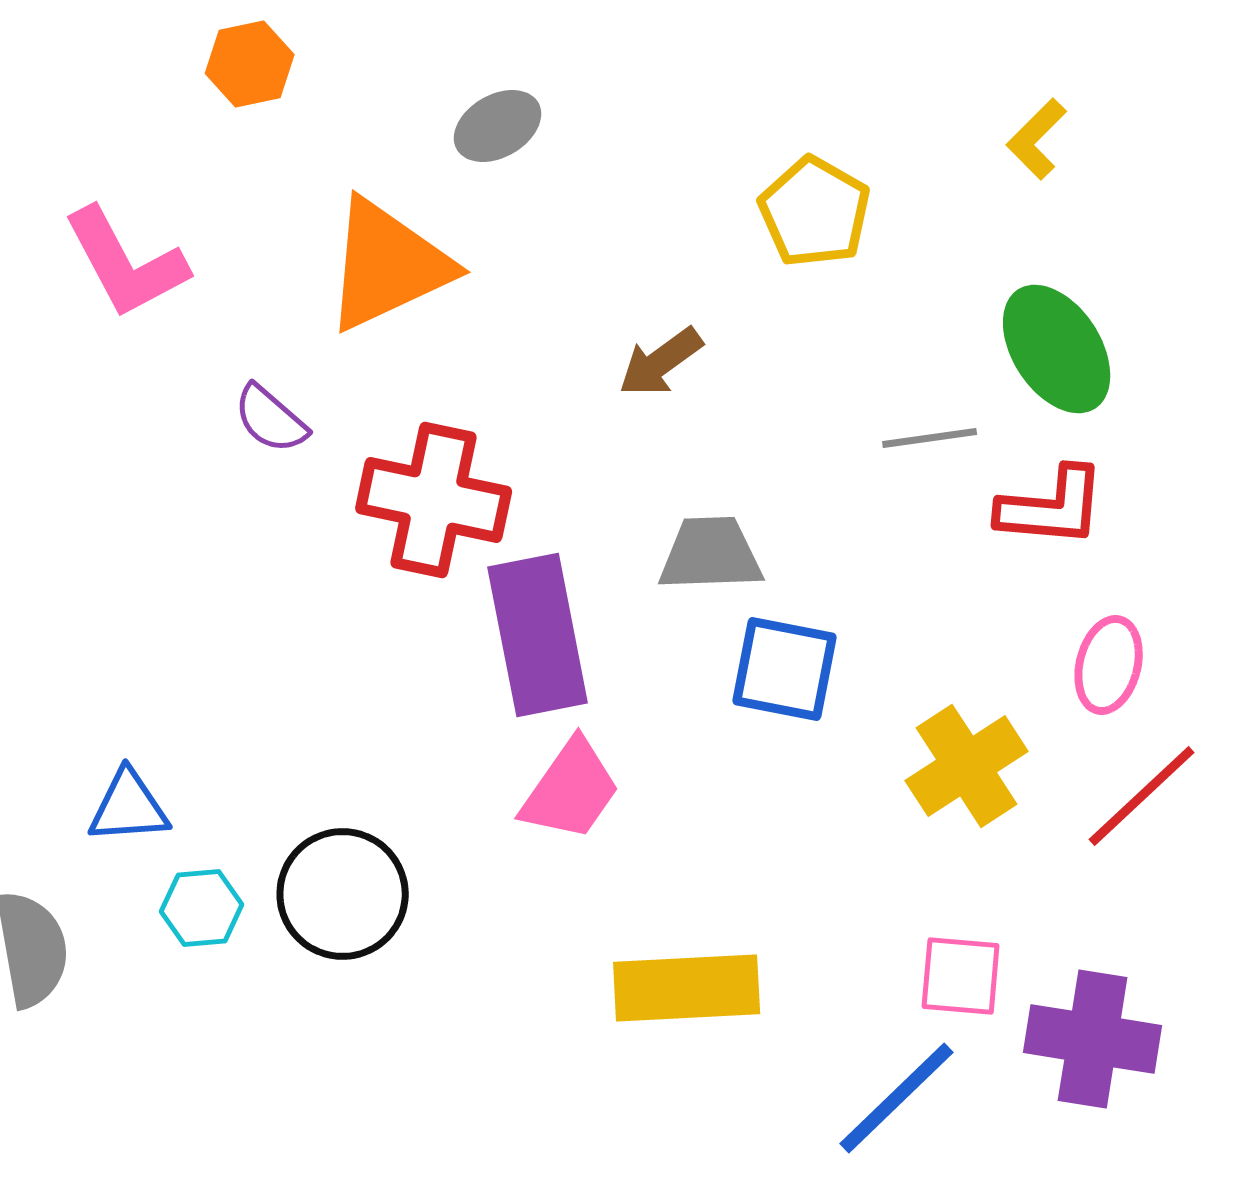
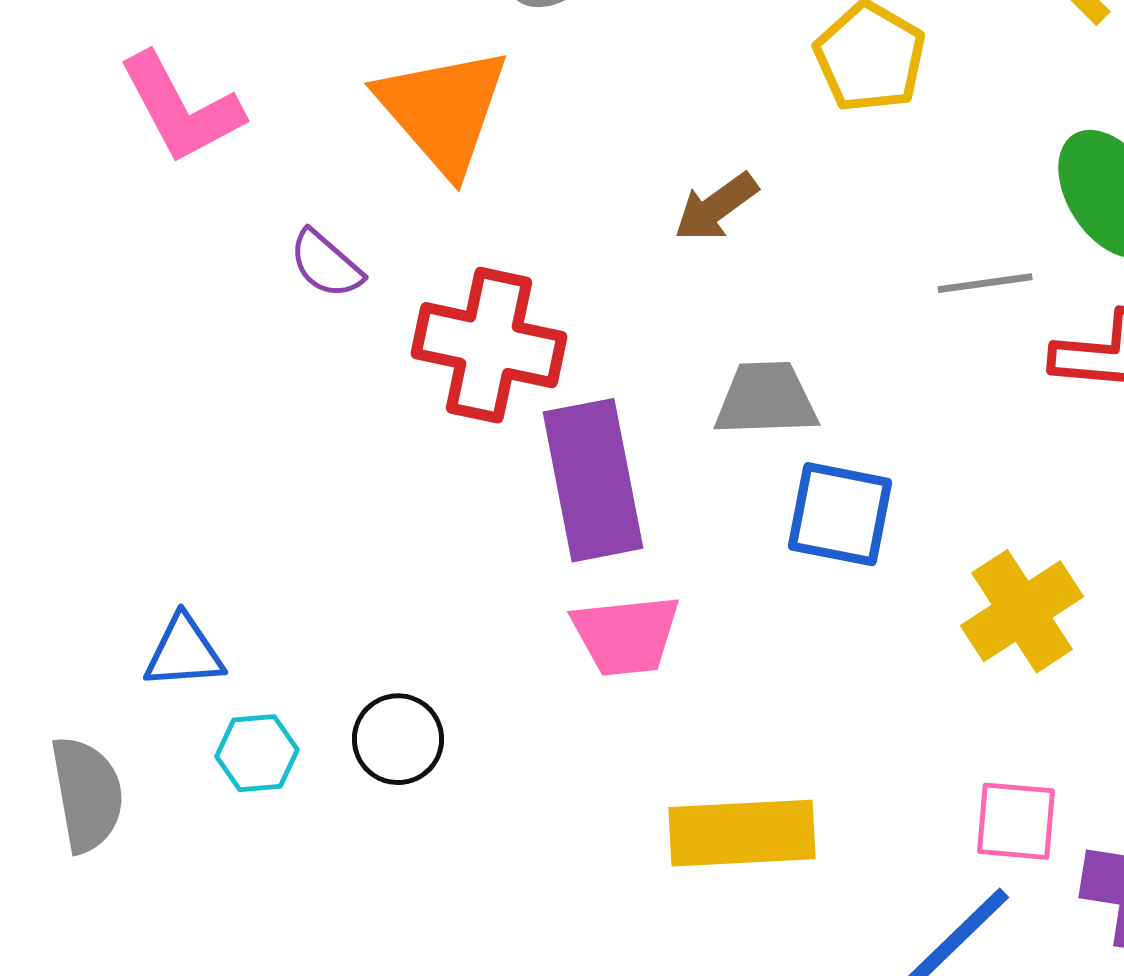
orange triangle: (388, 265) -> (443, 110), turned -46
pink trapezoid: (571, 790) -> (626, 635), turned 49
black circle: (343, 894) -> (398, 739), size x0.7

